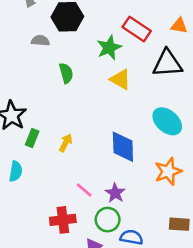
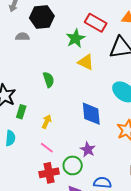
green semicircle: (66, 73) -> (49, 80), moved
yellow arrow: (66, 143) -> (47, 122), moved
pink line: (84, 190) -> (47, 148), moved
green circle: (108, 220) -> (73, 165), moved

